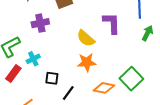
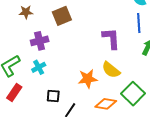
yellow semicircle: (86, 38) -> (111, 70), moved
cyan cross: (33, 59) -> (39, 67), moved

